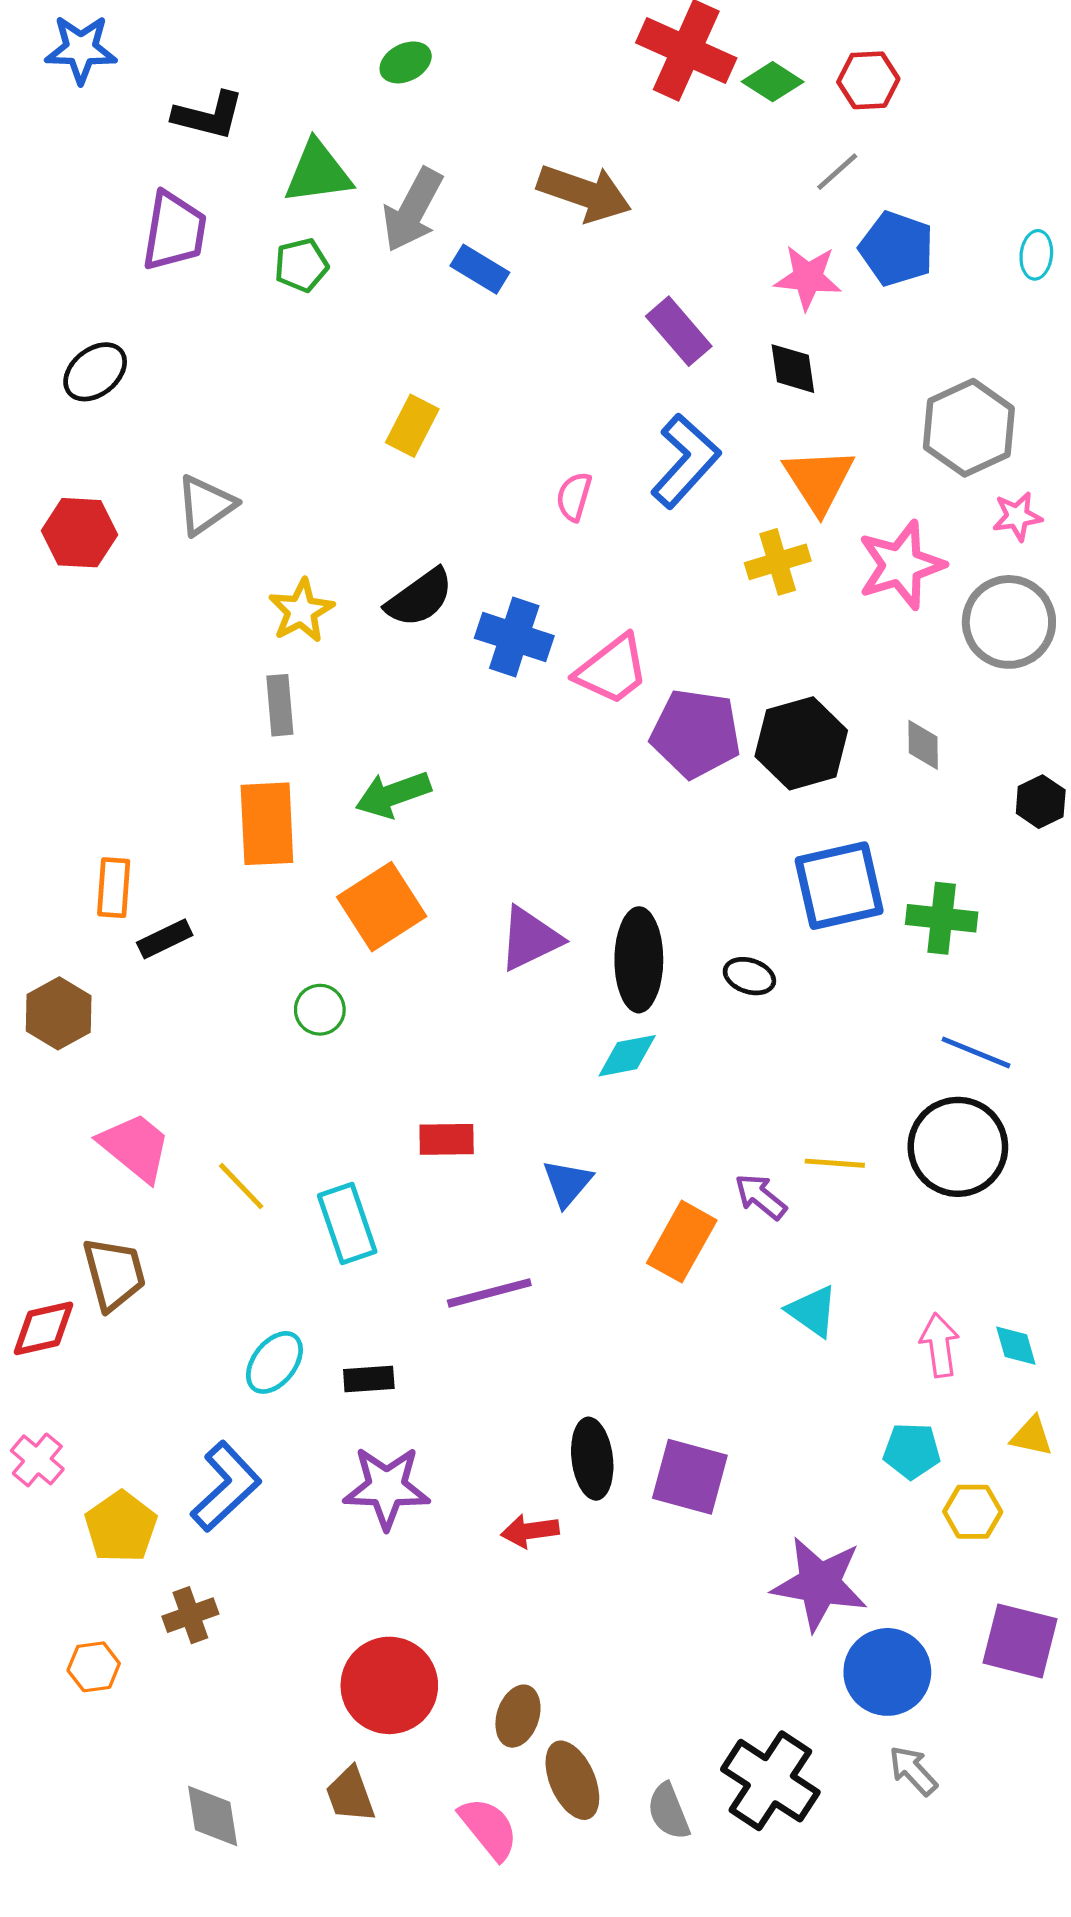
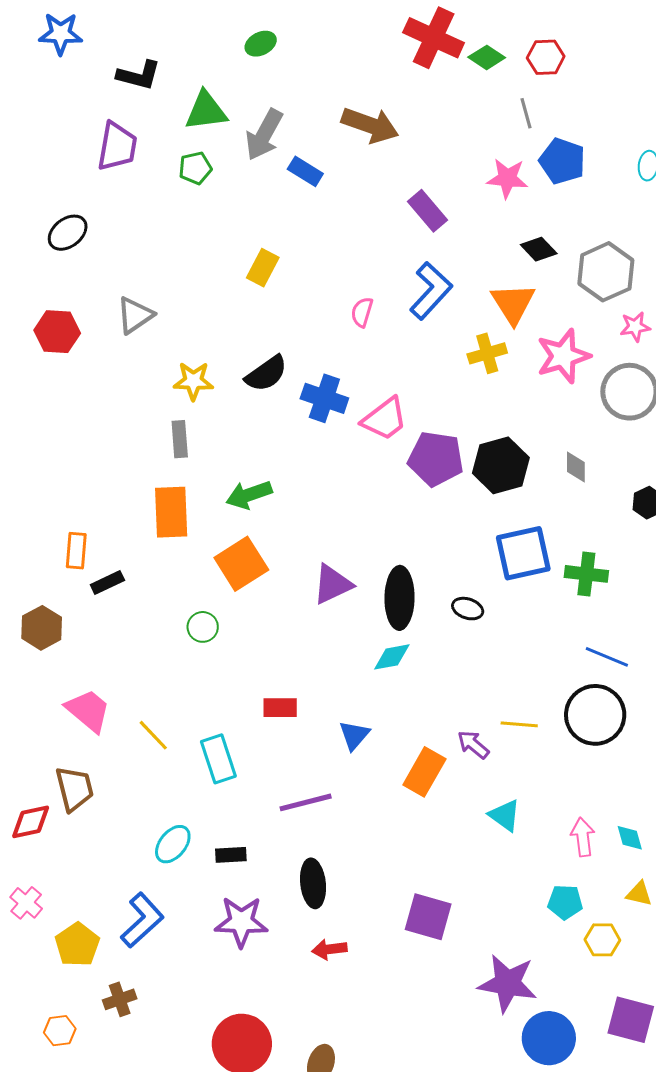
gray line: (837, 172) -> (526, 113), turned -64
black diamond: (793, 369) -> (539, 249), moved, turned -36
yellow star: (301, 611) -> (193, 381), turned 30
black ellipse: (592, 1459) -> (313, 883), moved

